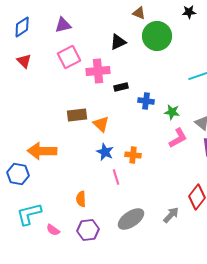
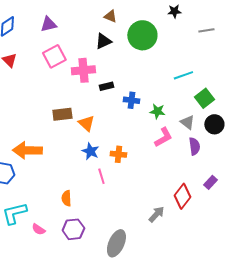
brown triangle: (139, 13) -> (110, 16), moved
gray ellipse: (131, 219) -> (116, 243), moved, turned -32

